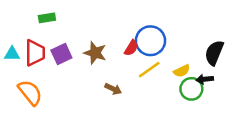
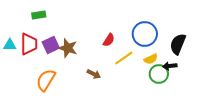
blue circle: (150, 41) -> (145, 34), moved
brown star: (95, 53) -> (68, 48), moved
orange semicircle: (30, 92) -> (46, 80), moved, turned -110

